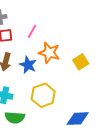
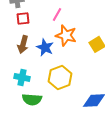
pink line: (32, 31) -> (57, 14), moved

